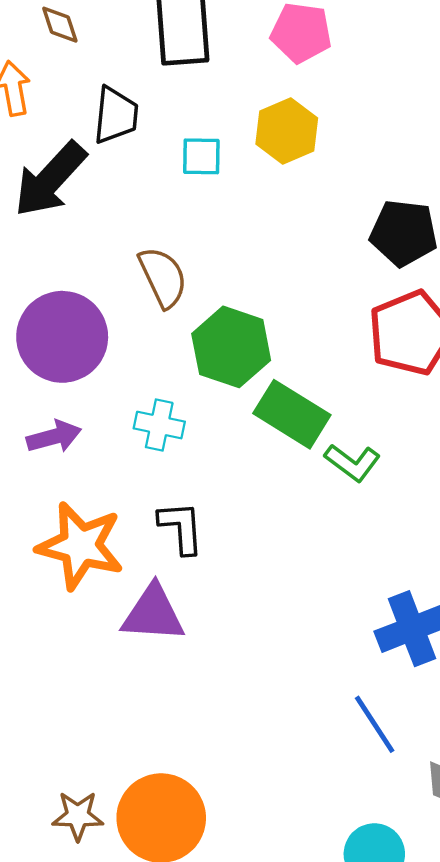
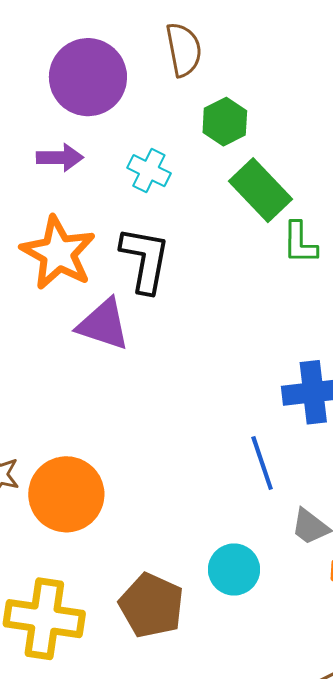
green hexagon: (231, 347) -> (225, 122), size x0.7
green L-shape: (352, 463) -> (300, 243), turned 39
black L-shape: (181, 528) -> (145, 260), size x1.4

